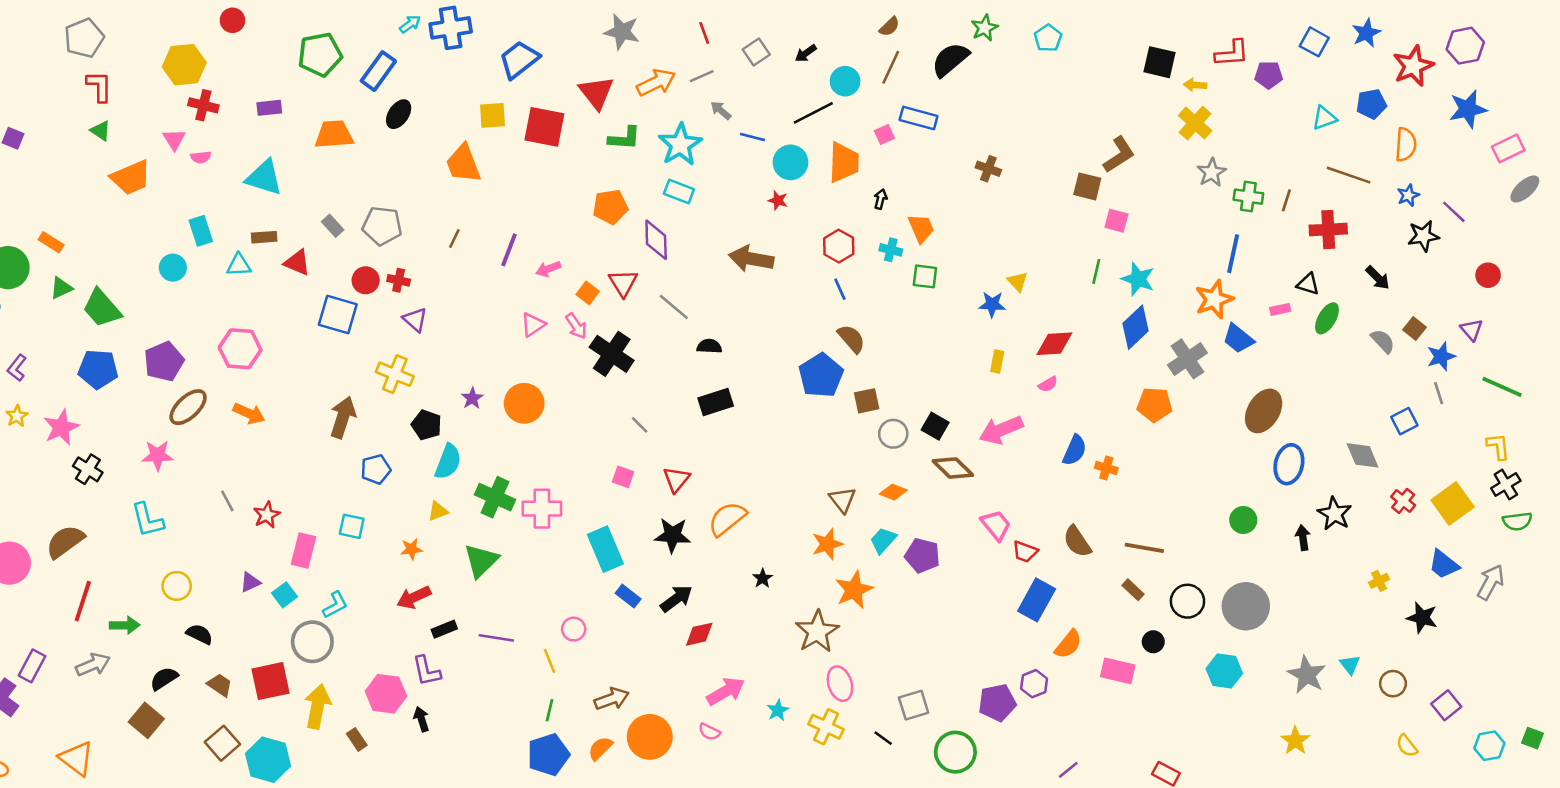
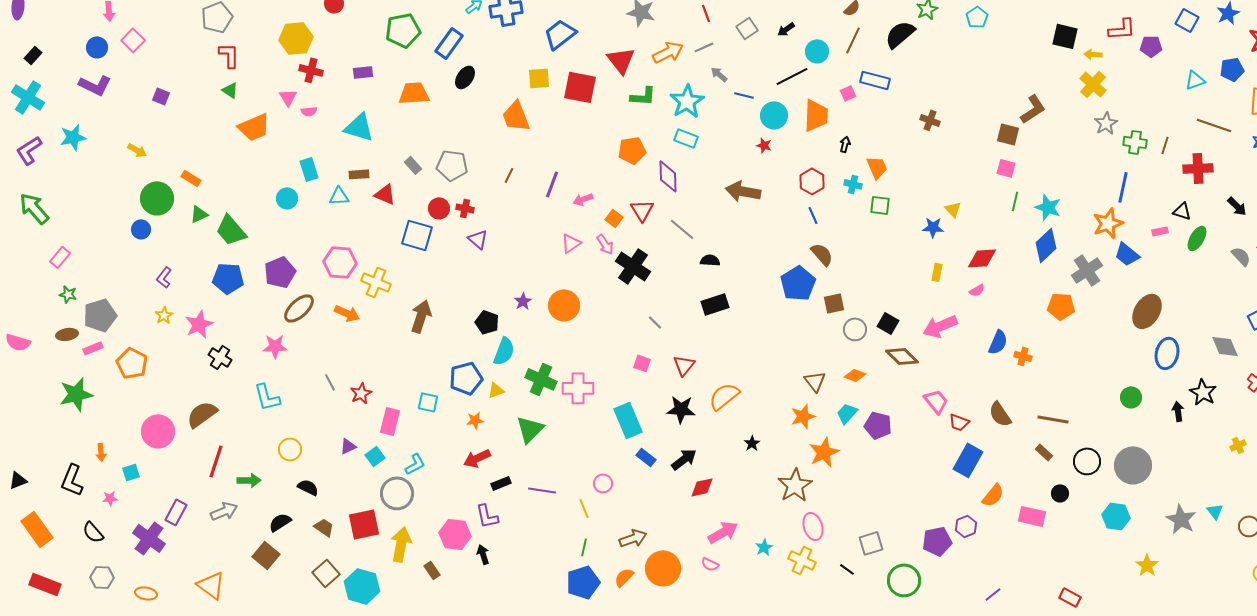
pink square: (1116, 221) -> (1006, 168), moved
yellow cross: (395, 374) -> (376, 282), moved
blue pentagon: (376, 469) -> (466, 378), moved, size x1.4
yellow star: (1295, 741) -> (1147, 565), moved

